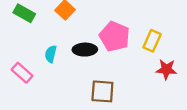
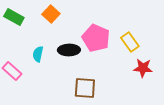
yellow rectangle: (152, 41) -> (130, 42), turned -60

